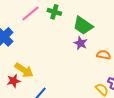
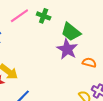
purple star: (81, 43) -> (67, 49), size x1.5

